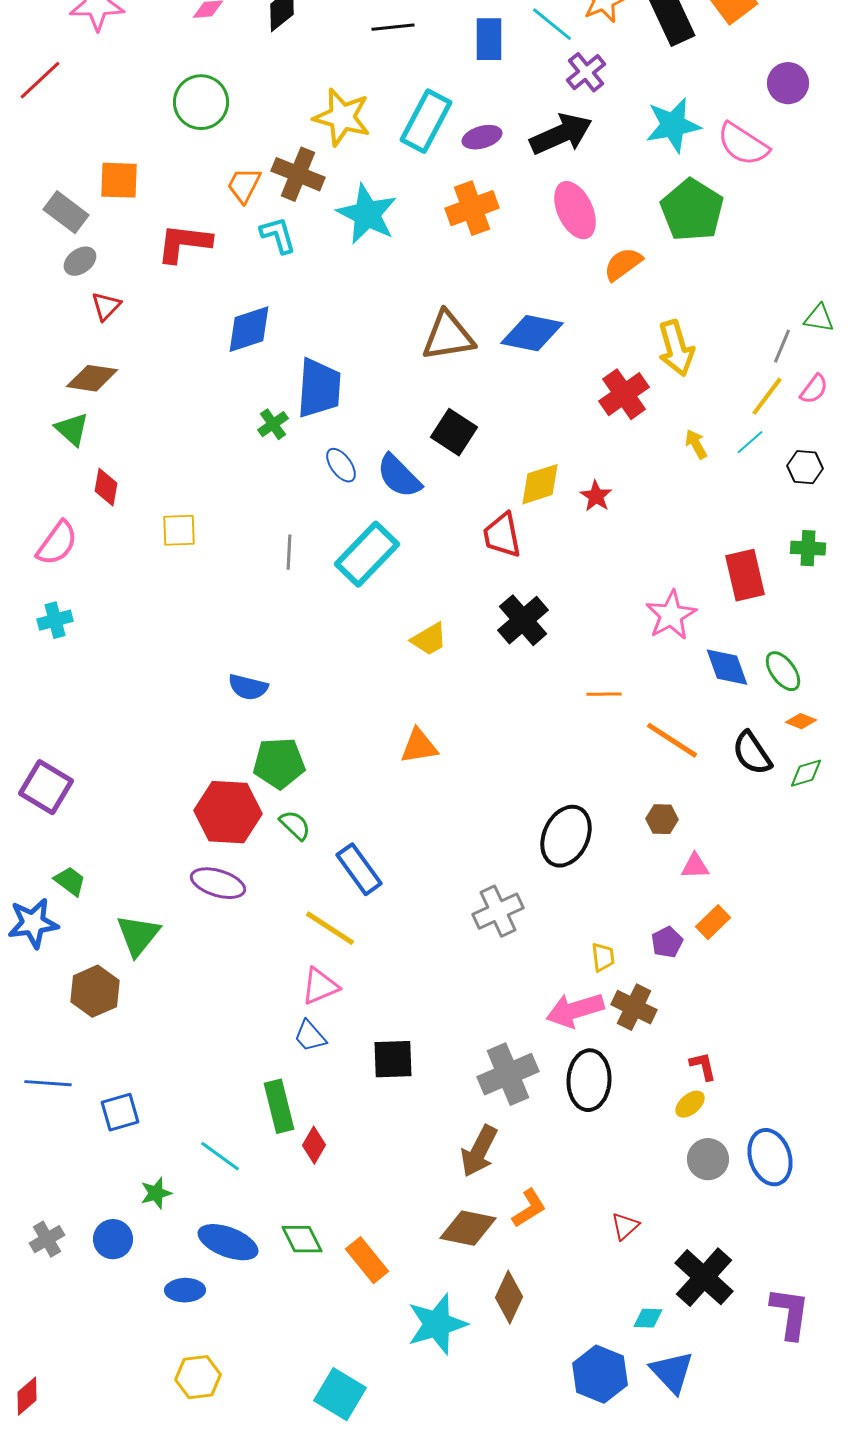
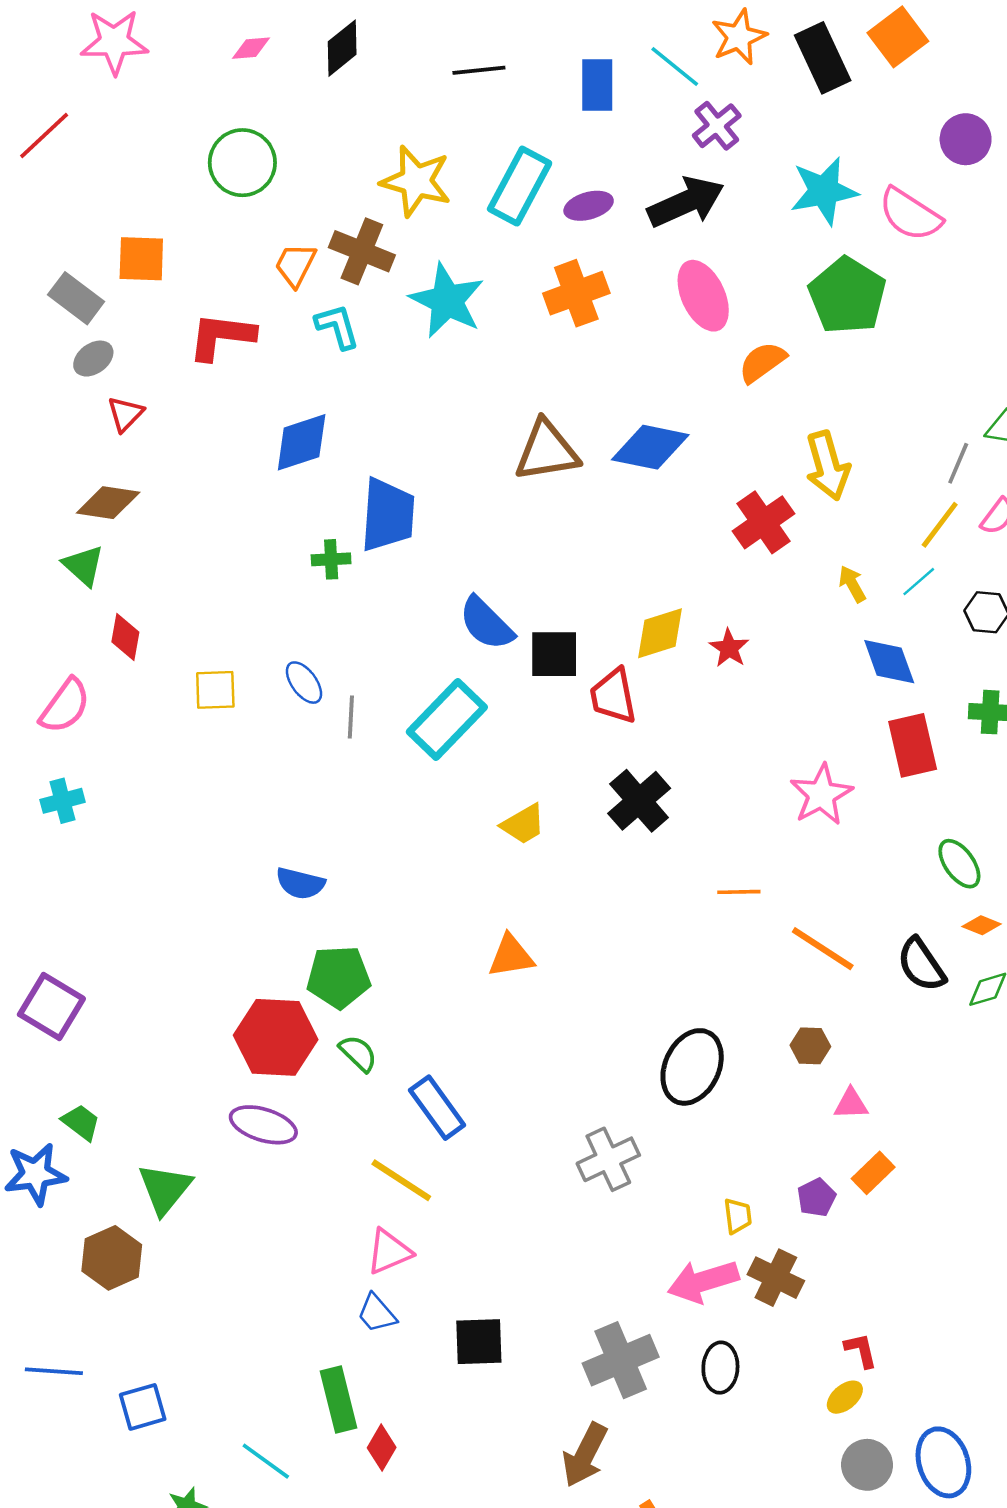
green cross: (273, 424) -> (331, 559), turned 32
black square: (454, 432) -> (554, 654), moved, turned -33
blue ellipse: (341, 465) -> (304, 683), moved
blue diamond: (727, 667) -> (889, 662), moved
black ellipse: (589, 1080) -> (720, 1368), size x0.7

